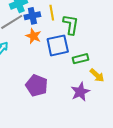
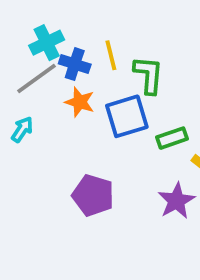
blue cross: (32, 16) -> (75, 64), turned 35

